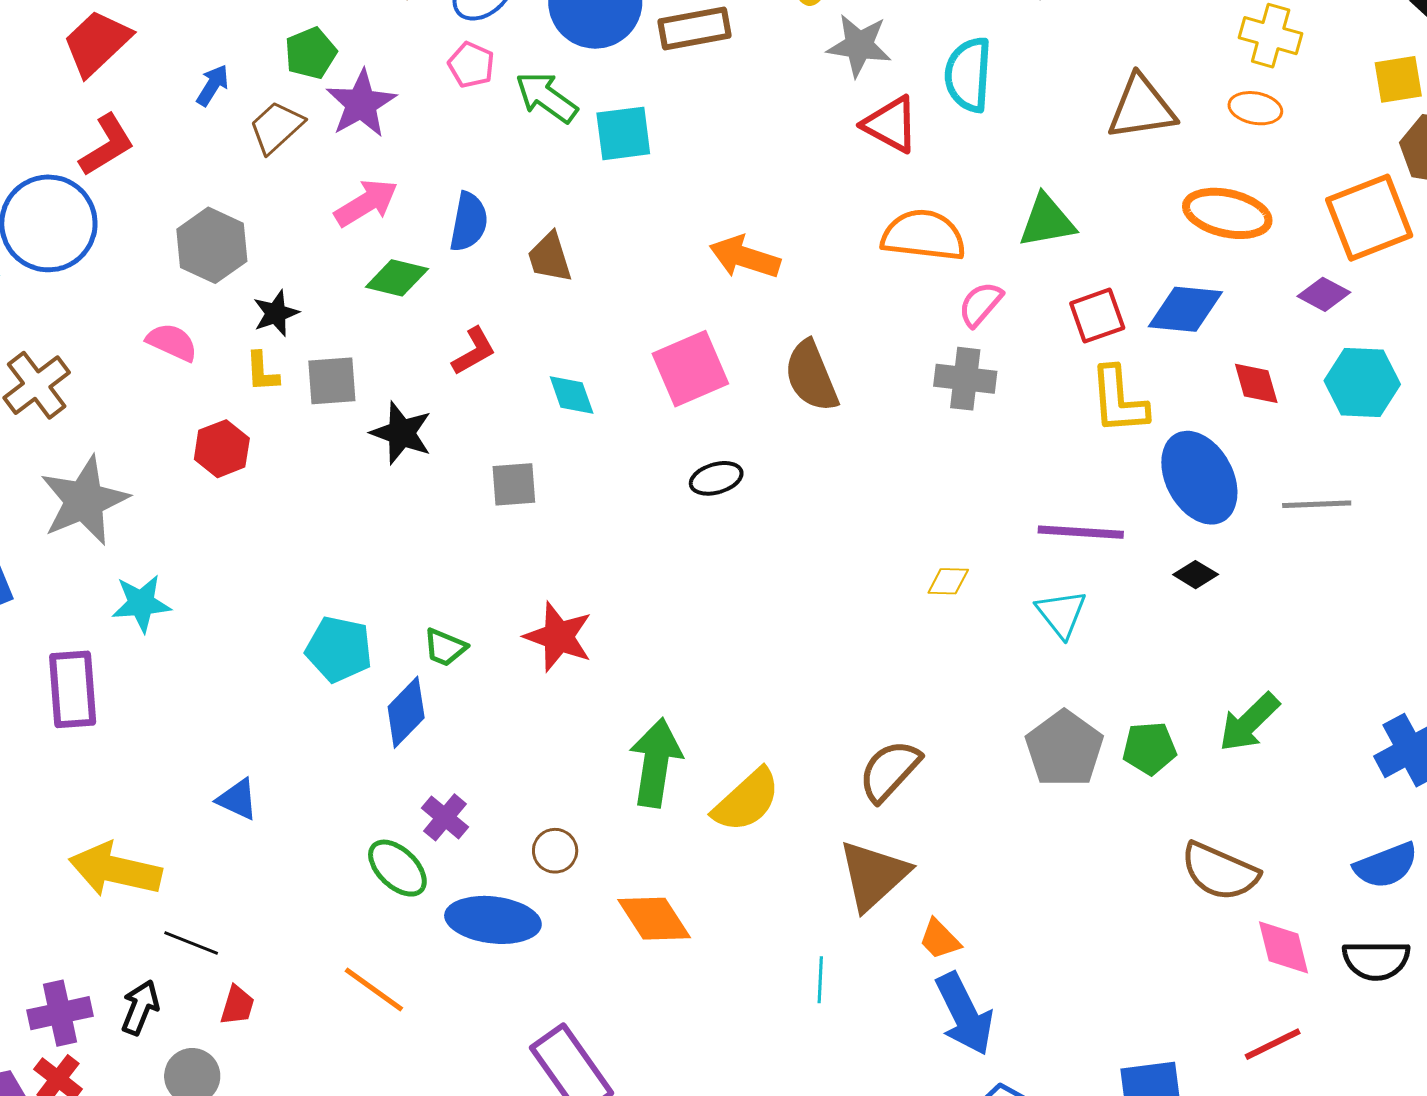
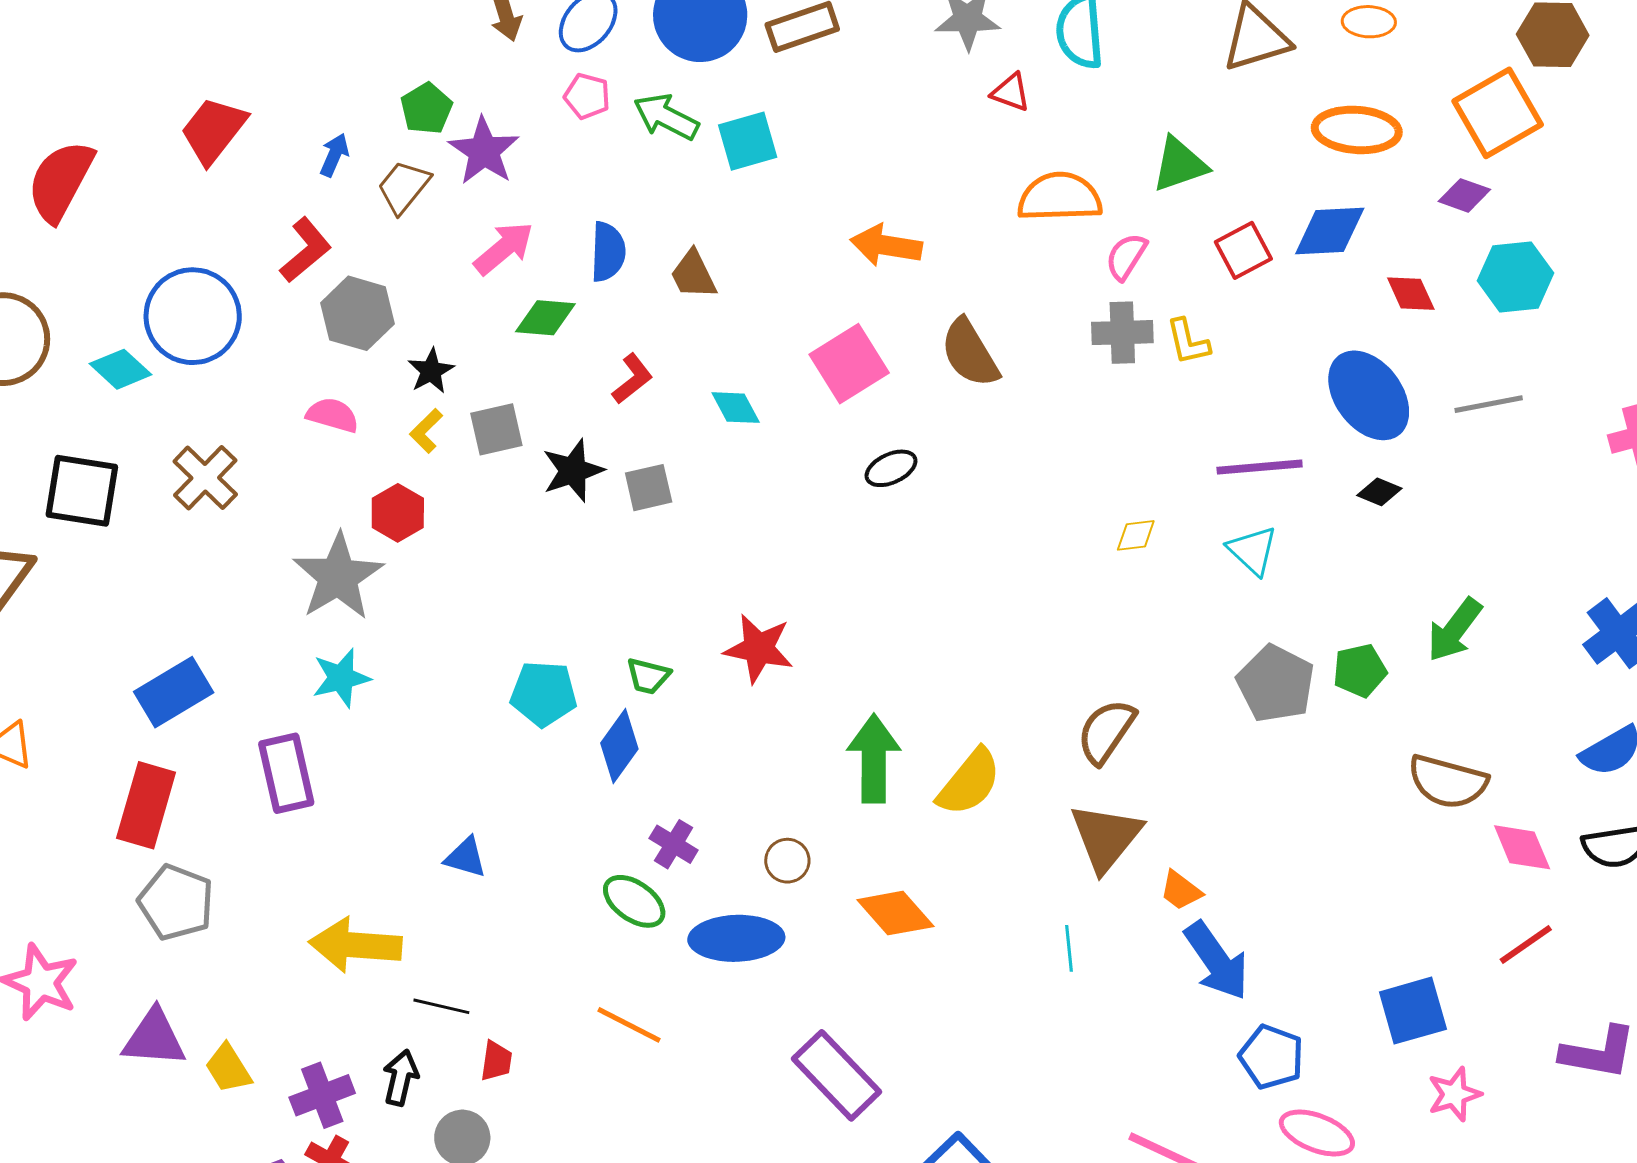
red triangle: (891, 124) -> (1011, 92), size x0.7
red L-shape: (107, 145) -> (306, 250), moved
yellow L-shape: (262, 372) -> (426, 431), turned 57
yellow L-shape: (1119, 400) -> (1188, 342), moved, size x0.7
black star: (401, 433) -> (573, 471), turned -30
gray square: (514, 484) -> (649, 488), moved
gray star: (84, 501) -> (338, 577), moved

